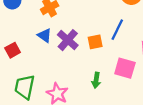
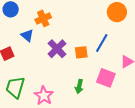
blue triangle: (44, 35) -> (27, 35), moved

